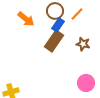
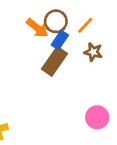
orange arrow: (26, 19) -> (37, 28), moved
brown star: (83, 44) -> (93, 52), moved

